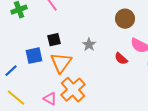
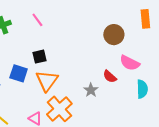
gray star: (89, 45) -> (91, 90), moved
blue square: (34, 56) -> (19, 73), turned 30

